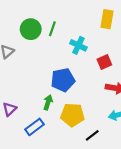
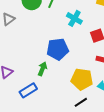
yellow pentagon: (72, 115) -> (82, 79), moved

